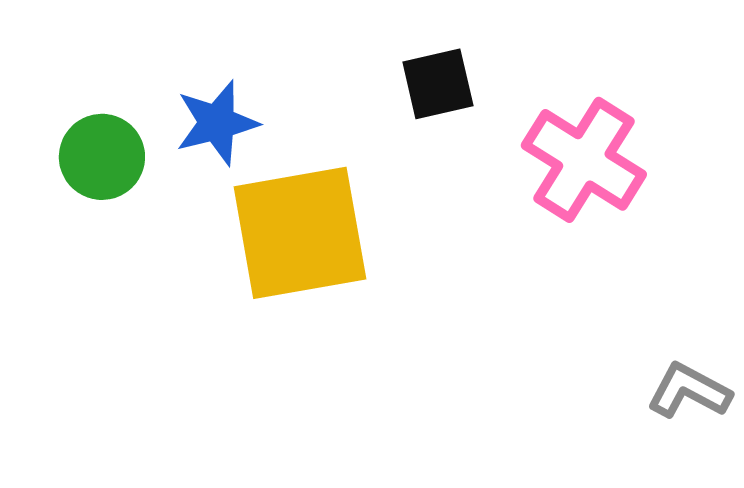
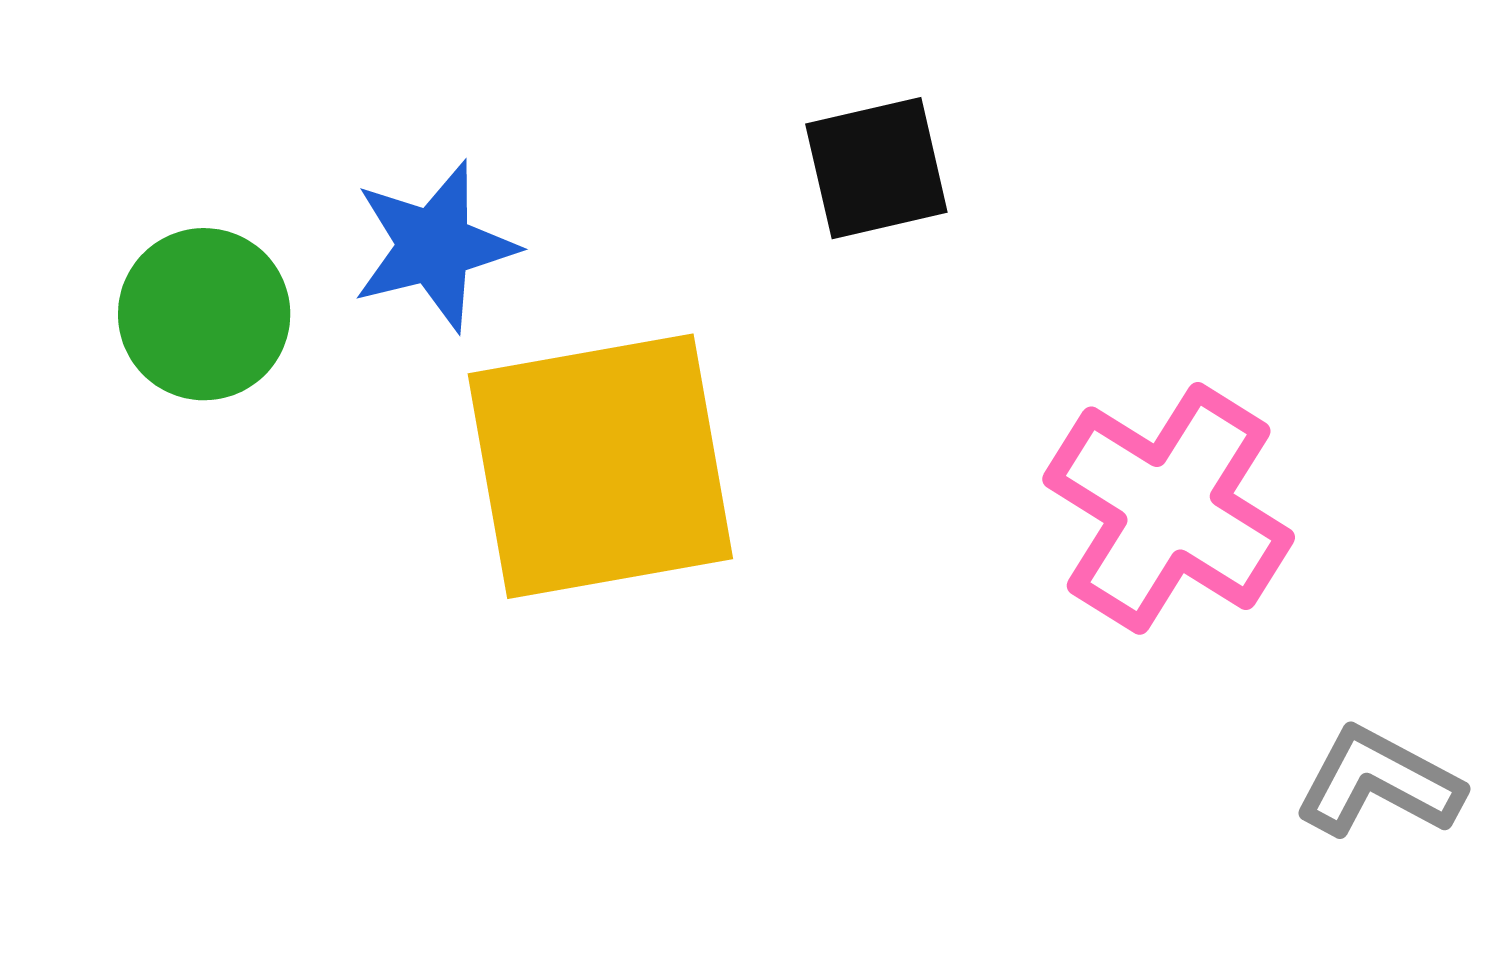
pink cross: (584, 160) -> (1169, 508), moved

